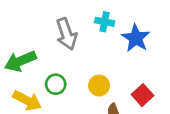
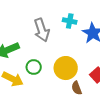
yellow circle: (99, 86) -> (66, 68), size x1.5

